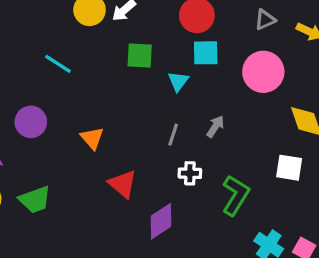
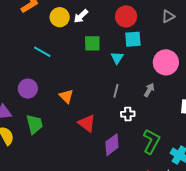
pink circle: (263, 72) -> (166, 62), moved
gray arrow: (215, 126) -> (149, 90), moved
green L-shape: (236, 195) -> (151, 141), moved
green trapezoid: (35, 200) -> (34, 124), moved, turned -80

